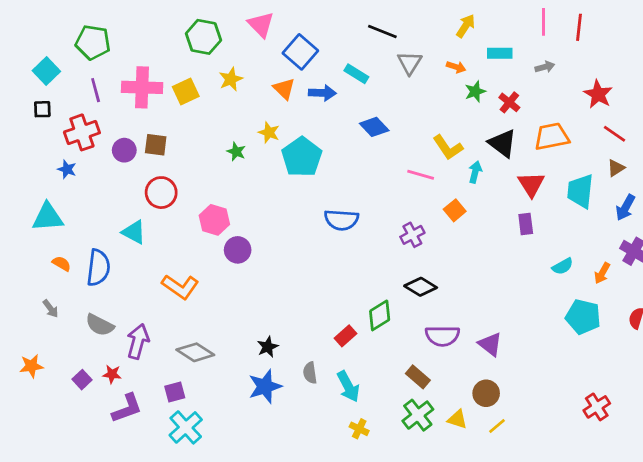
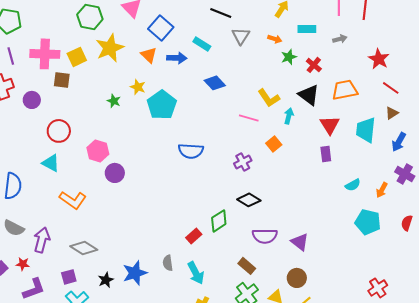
yellow star: (231, 79) -> (110, 48), size x1.6
brown square: (156, 145) -> (62, 80), moved
cyan triangle: (134, 232) -> (51, 163), moved
black star: (268, 347) -> (106, 280), moved

